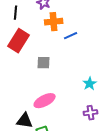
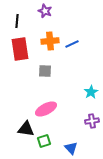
orange cross: (54, 22) -> (50, 41), moved
red rectangle: (19, 41) -> (20, 49), turned -40

